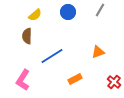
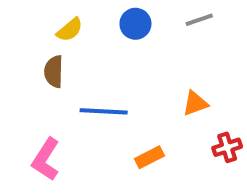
gray line: (100, 10) -> (199, 20), turned 40
blue line: (52, 56) -> (104, 111), turned 35
red cross: (114, 82) -> (227, 147), moved, turned 32

